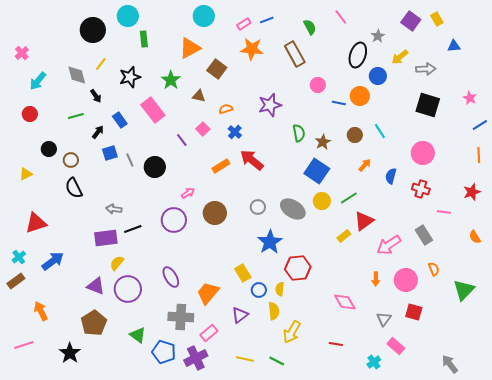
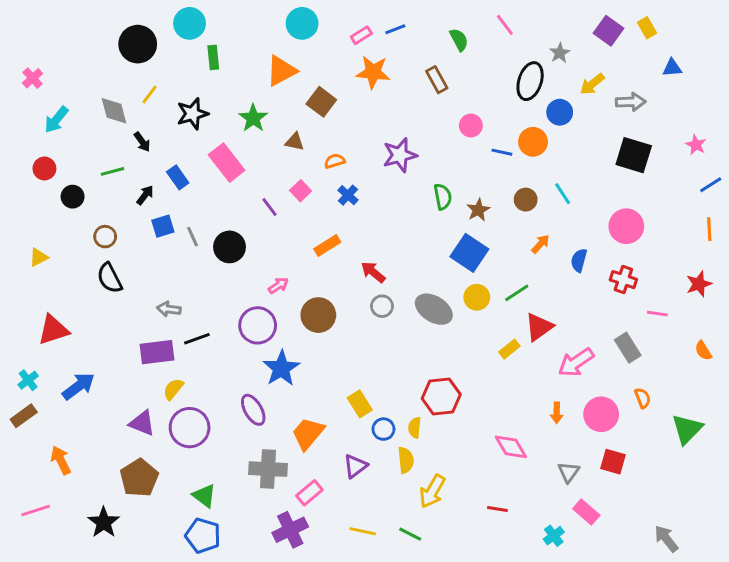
brown rectangle: (295, 54) -> (437, 80), size x0.7
black circle: (49, 149) -> (73, 197), moved
red arrow: (252, 160) -> (373, 272), moved, size x0.7
blue star: (270, 242) -> (281, 368), moved
blue pentagon: (164, 352) -> (203, 536), moved

